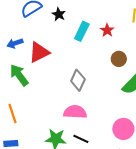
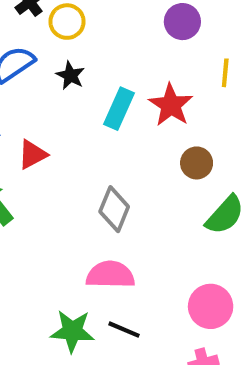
red star: (107, 30) -> (171, 105), size x1.5
red triangle: (39, 52) -> (32, 154), size x0.7

